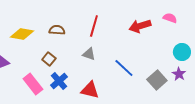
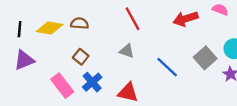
red line: (94, 26) -> (133, 19), turned -45
brown semicircle: (57, 30) -> (80, 23), moved
gray square: (157, 80) -> (205, 58), moved

